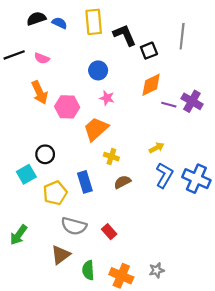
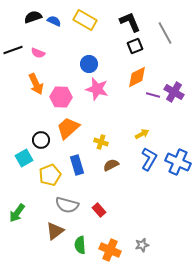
yellow rectangle: (94, 22) -> (85, 20), turned -55
black L-shape: (125, 35) -> (130, 22), moved
gray line: (182, 36) -> (165, 33), turned -35
pink star: (107, 98) -> (97, 89), size x1.6
orange trapezoid: (96, 129) -> (68, 128), moved

